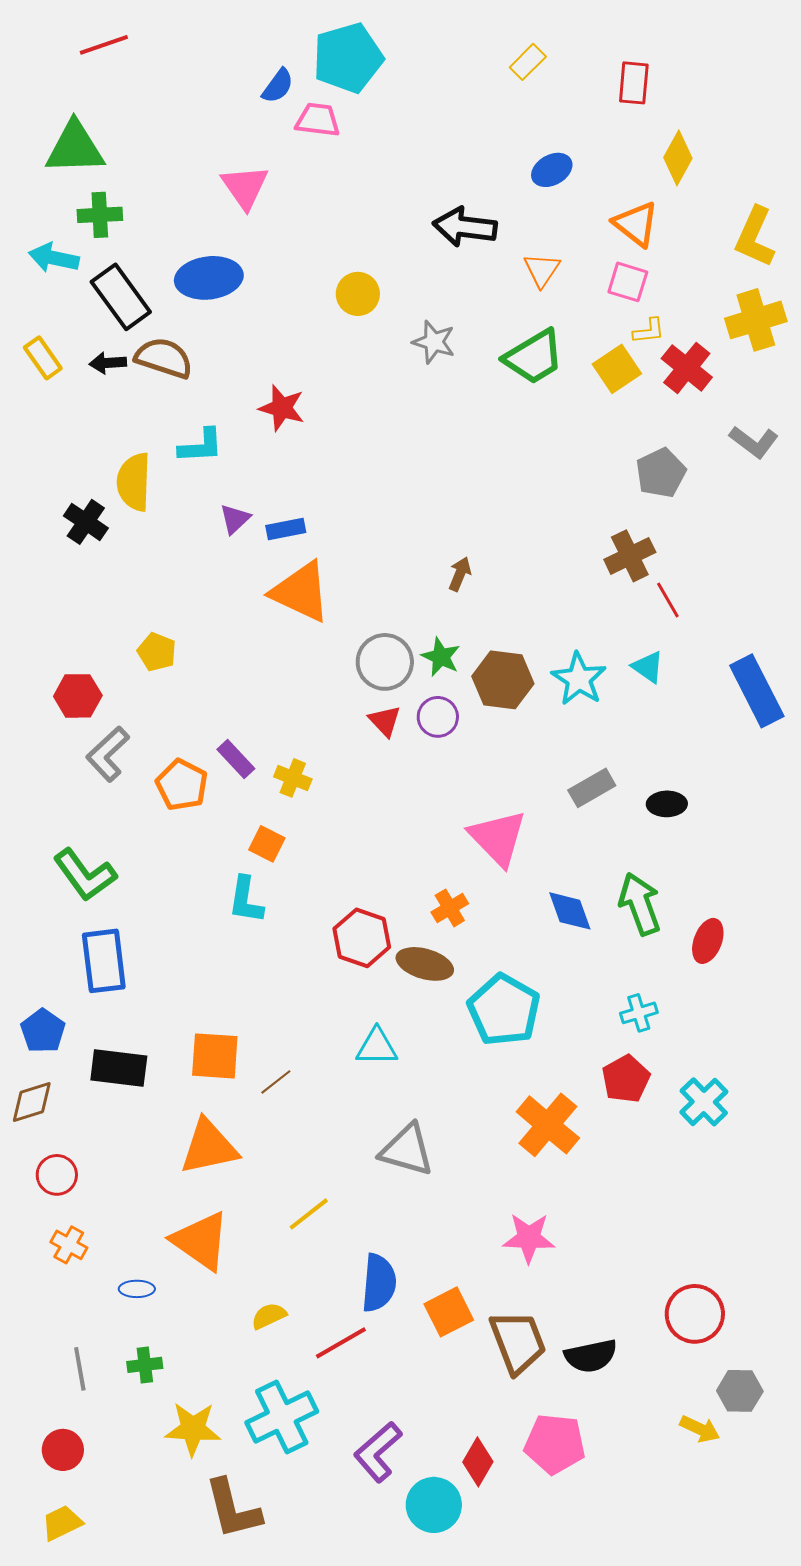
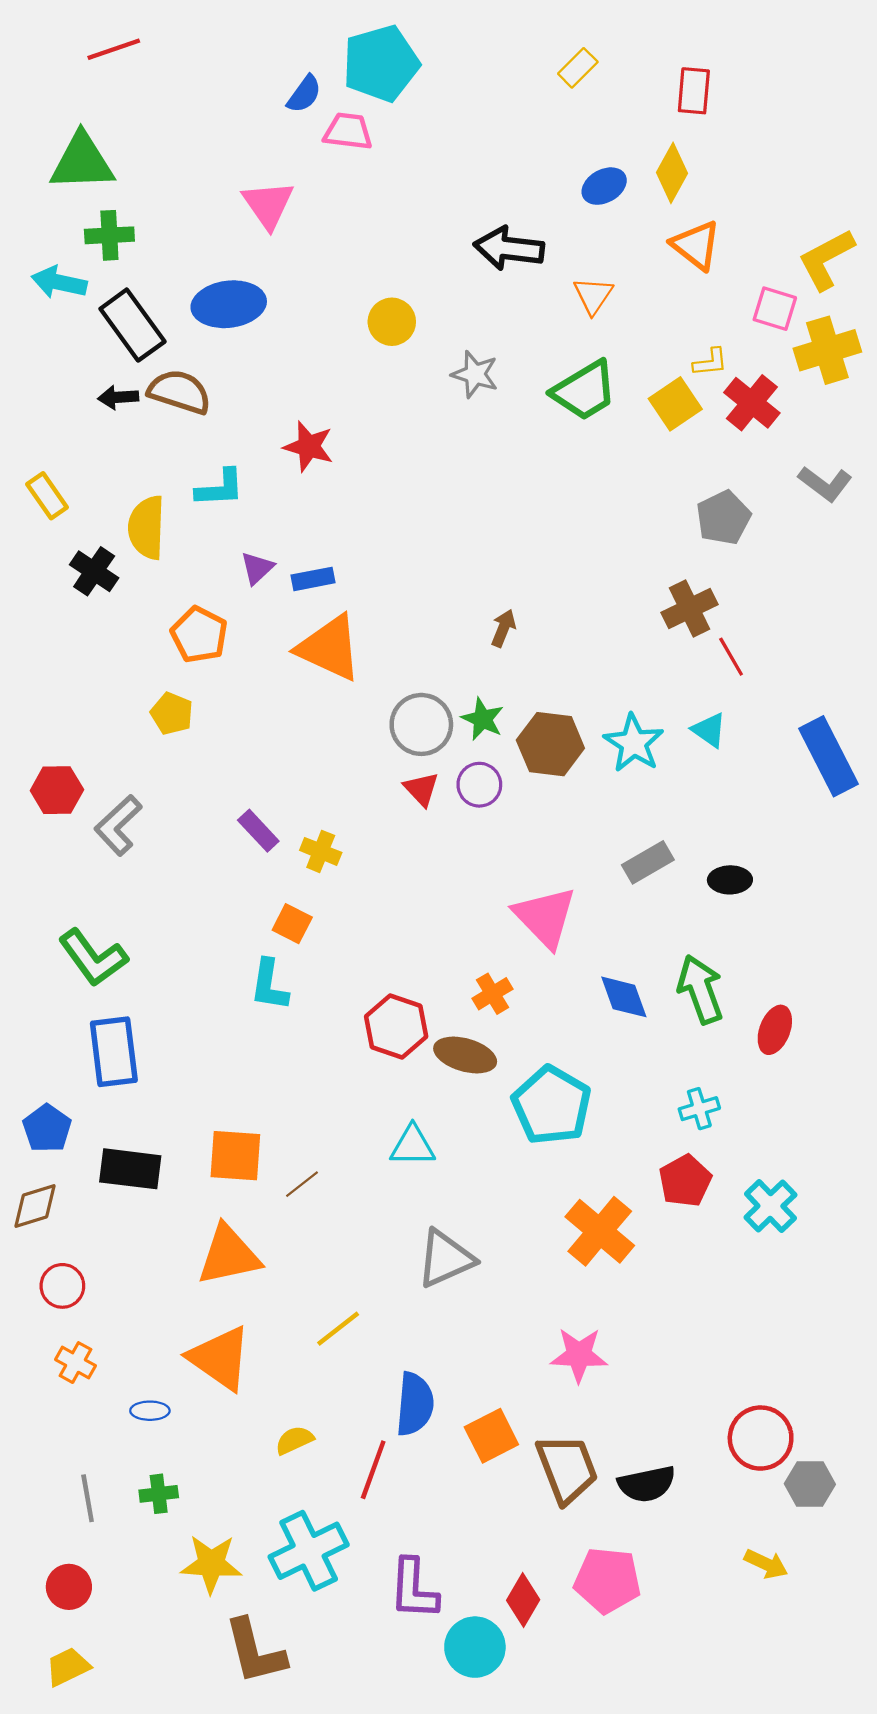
yellow diamond: (678, 158) -> (672, 173), moved
yellow L-shape: (755, 237) -> (826, 259), turned 38
pink square: (628, 282) -> (775, 309), moved
yellow rectangle: (43, 358) -> (47, 496), moved
red hexagon: (78, 696) -> (57, 790), moved
orange pentagon: (182, 785) -> (199, 635), moved
gray triangle: (407, 1150) -> (445, 1259), turned -40
red line: (341, 1343) -> (373, 1470), turned -40
gray hexagon: (740, 1391) -> (810, 1484), moved
purple L-shape: (378, 1452) -> (414, 1589), turned -46

